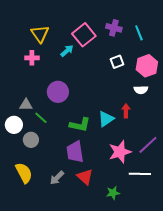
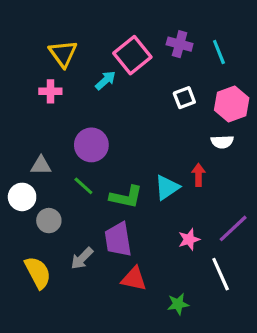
green line: (41, 118) -> (83, 186), moved
pink star: (120, 152) -> (189, 239), size x0.6
white line: (140, 174) -> (221, 274), turned 65
red triangle: (85, 177) -> (134, 279), turned -30
gray arrow: (57, 178) -> (82, 258), moved

